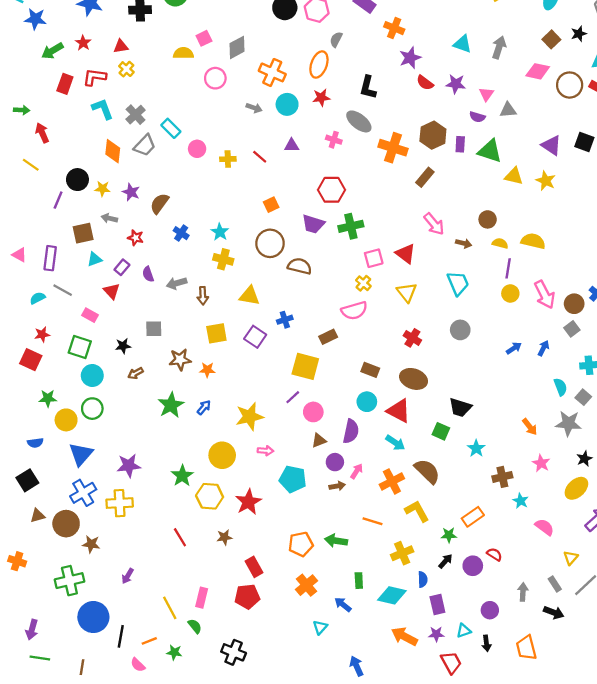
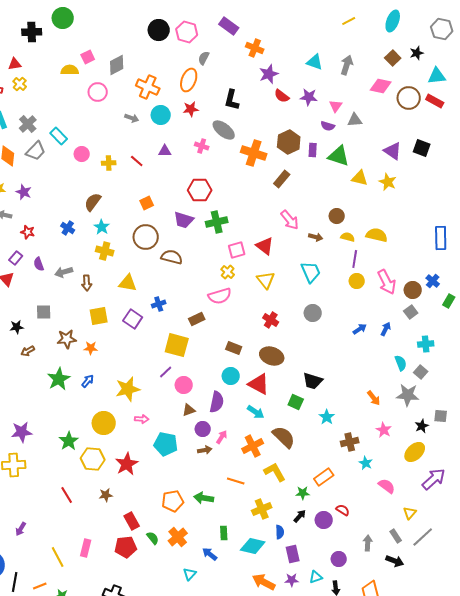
brown semicircle: (159, 203) -> (93, 202), moved
green semicircle: (195, 626) -> (153, 538), moved

